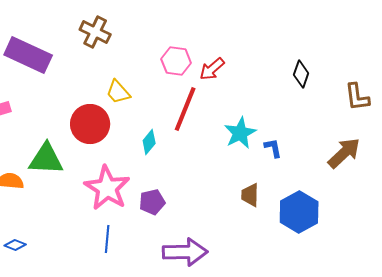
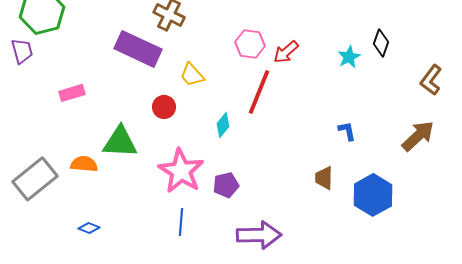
purple rectangle: (28, 55) -> (138, 49), moved
black diamond: (301, 74) -> (381, 43), moved
brown L-shape: (357, 97) -> (431, 80), turned 44
red circle: (90, 124) -> (164, 107), size x0.6
cyan star: (240, 133) -> (349, 57), moved, size x0.7

